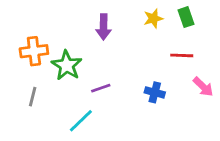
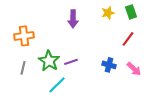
red line: (182, 55) -> (128, 39), turned -56
green star: (67, 65) -> (49, 61), moved
pink arrow: (203, 87) -> (134, 69), moved

